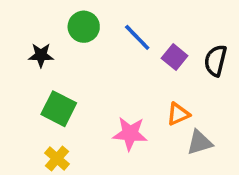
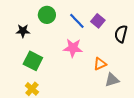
purple square: (175, 57) -> (98, 21), moved
pink star: (130, 134) -> (73, 48), moved

